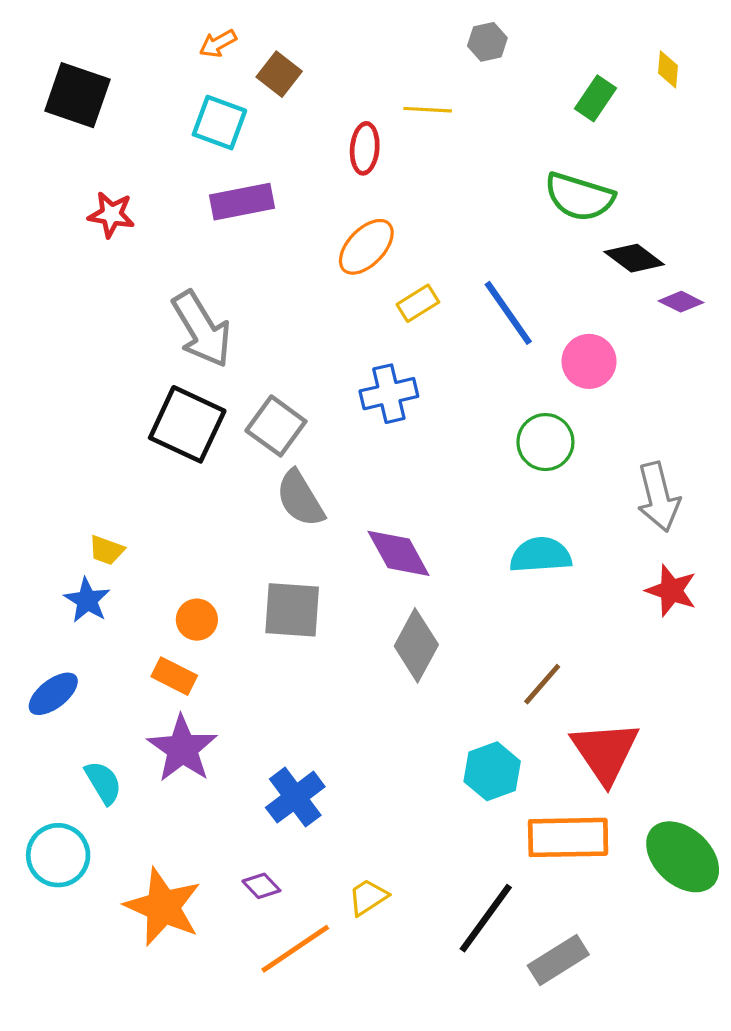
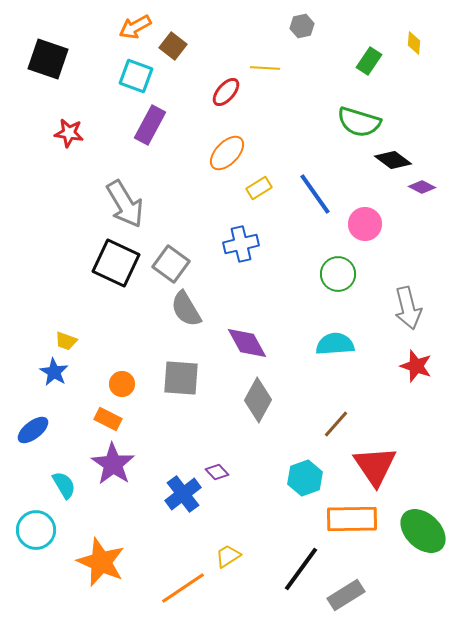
orange arrow: (218, 43) -> (135, 27), size x1.4
red ellipse: (365, 148) -> (226, 92), turned 36
purple rectangle: (242, 202) -> (150, 125), turned -51
purple diamond: (261, 886) -> (217, 472), moved

